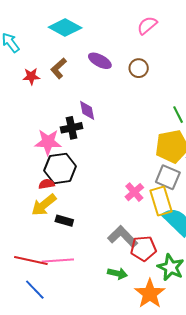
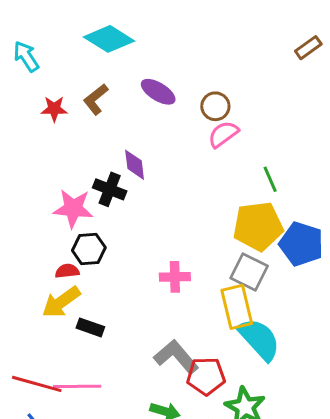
pink semicircle: (147, 25) -> (223, 134), moved
black cross: (72, 128) -> (110, 189), turned 30
black hexagon: (60, 168) -> (89, 249), size x0.7
pink cross: (134, 192) -> (175, 277), moved, turned 36

